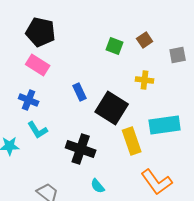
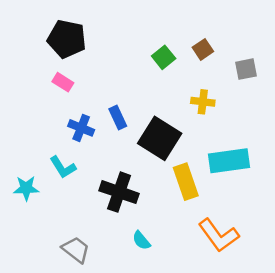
green square: (115, 46) -> (164, 57), turned 30
pink rectangle: (38, 65) -> (63, 82), size x0.7
blue cross: (29, 100) -> (81, 128), moved

